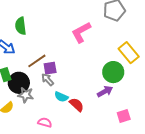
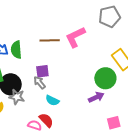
green semicircle: (21, 26) -> (16, 50), moved
brown line: (37, 61) -> (50, 40), moved, turned 30
red semicircle: (77, 105) -> (46, 120), moved

